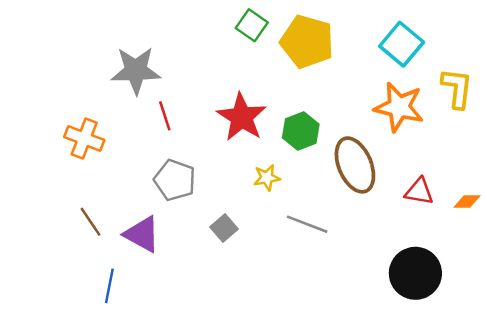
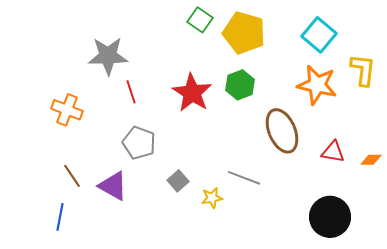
green hexagon: (301, 131) -> (240, 85), moved
yellow star: (267, 178) -> (212, 198), moved
blue line: (109, 286) -> (60, 217), moved

